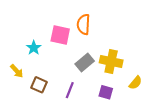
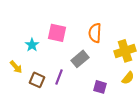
orange semicircle: (84, 24) -> (95, 33), moved
yellow cross: (111, 61) -> (125, 51), moved, turned -30
purple line: (70, 90) -> (59, 77), moved

